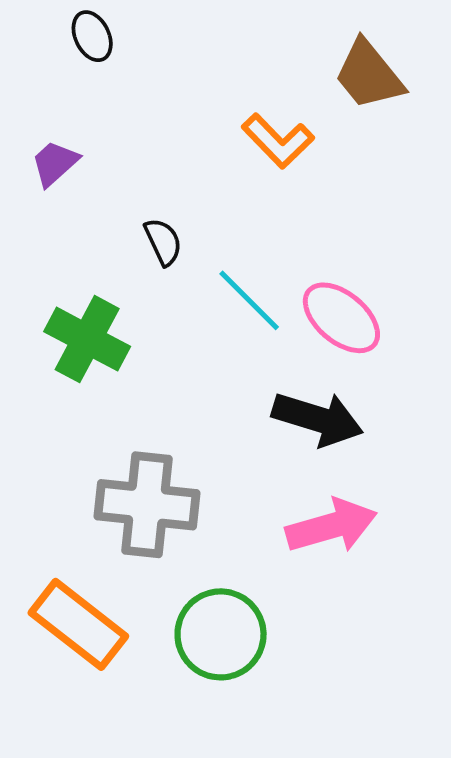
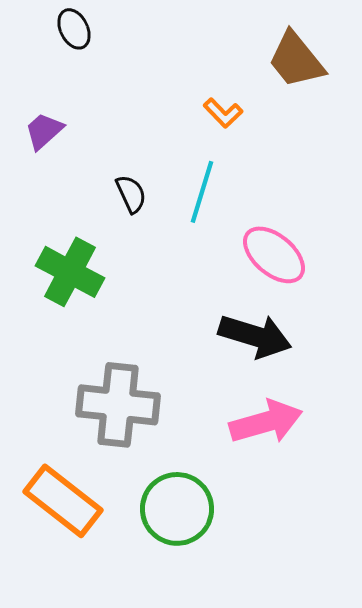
orange L-shape: (278, 141) -> (223, 113), size x0.7
cyan line: (249, 300) -> (202, 192), moved, turned 62

